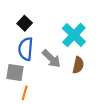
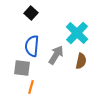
black square: (25, 23) -> (31, 13), moved
gray arrow: (51, 59) -> (56, 55), turned -102

